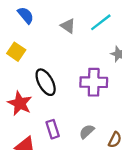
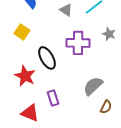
purple cross: (94, 82) -> (78, 43), moved
gray semicircle: (87, 132) -> (93, 86), moved, size x1.5

